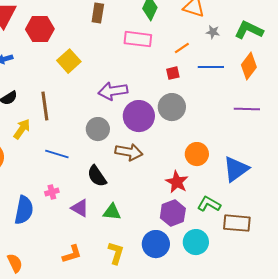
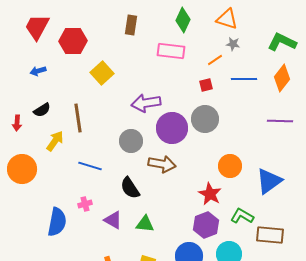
gray star: (213, 32) -> (233, 44), moved

